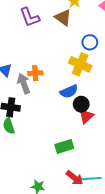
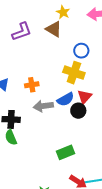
purple L-shape: (30, 17) -> (22, 32), turned -85
gray arrow: (24, 84) -> (43, 106), moved, turned -72
red triangle: (86, 116) -> (85, 97), moved

